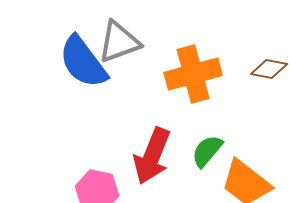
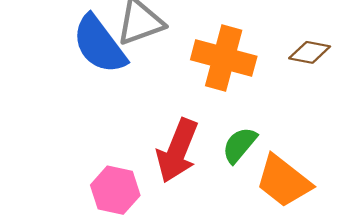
orange cross: (193, 74) -> (224, 58), turned 30

